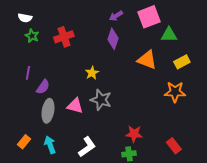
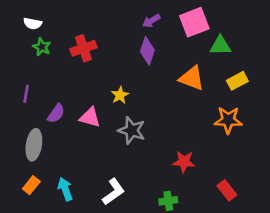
purple line: (28, 73) -> (26, 94), moved
pink triangle: (75, 106) -> (90, 117), moved
gray ellipse: (48, 111) -> (34, 145), moved
red star: (134, 134) -> (184, 162), moved

